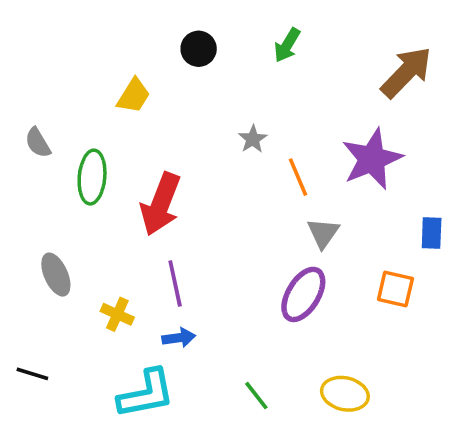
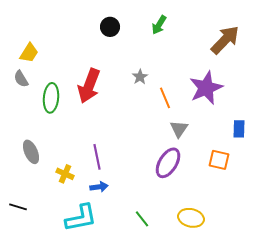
yellow trapezoid: (134, 96) -> (29, 53), moved
red arrow: (161, 204) -> (89, 86), moved

